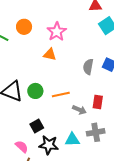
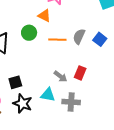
green circle: (35, 91) -> (29, 33), moved
orange line: (61, 95) -> (57, 40), moved
cyan triangle: (72, 140) -> (48, 95), moved

